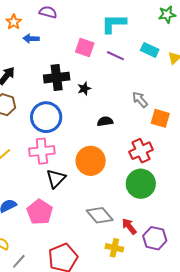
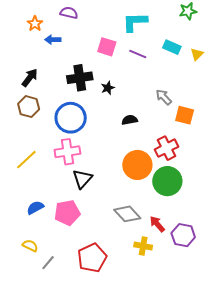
orange circle: (91, 161) -> (137, 165), moved
pink pentagon: (40, 212) -> (67, 213), turned 30

